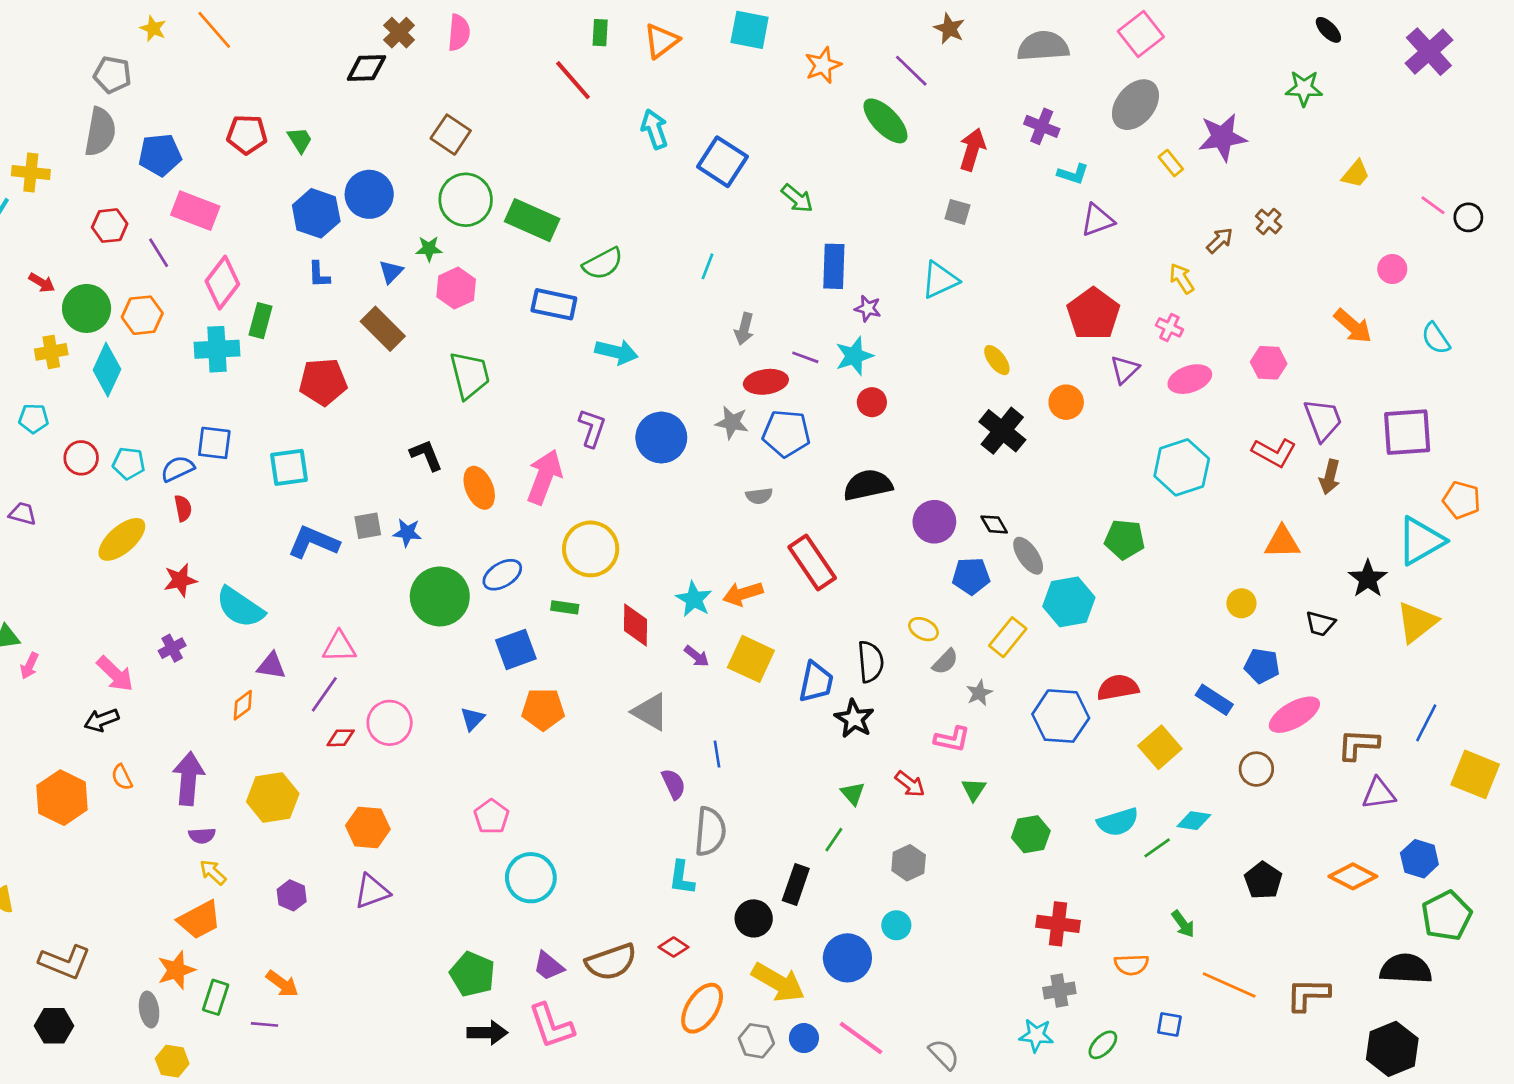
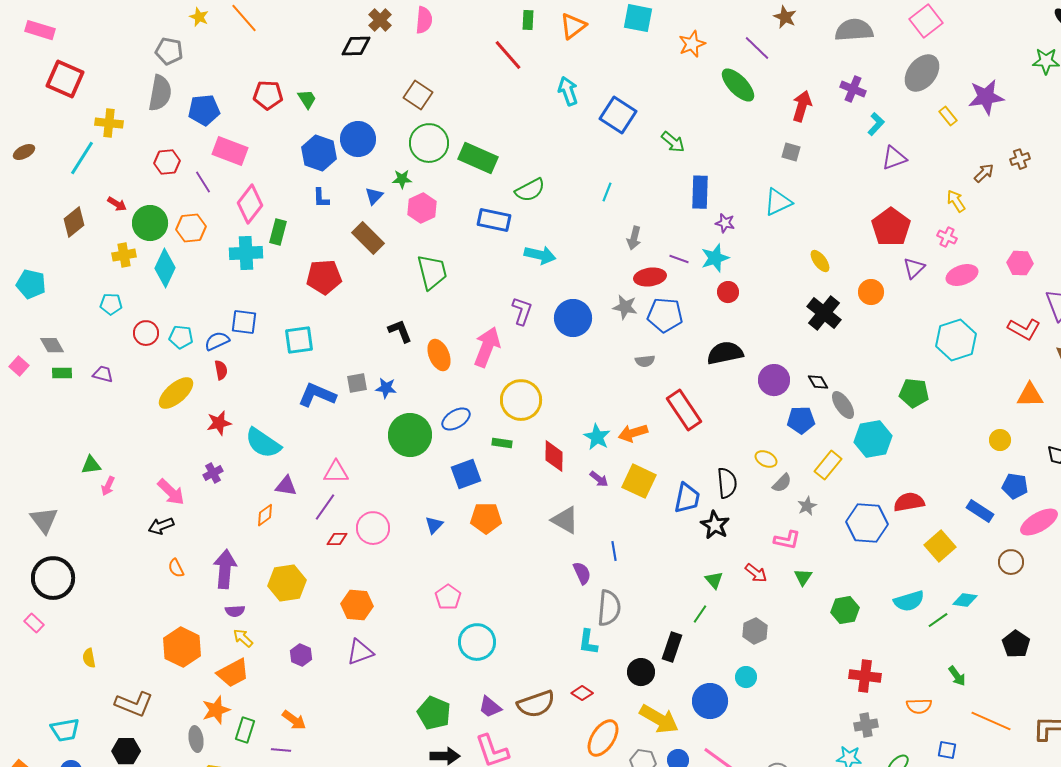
cyan L-shape: (1073, 174) -> (876, 124), turned -65
brown cross: (1269, 221) -> (1020, 159), turned 30
orange hexagon: (62, 798) -> (182, 647), moved

